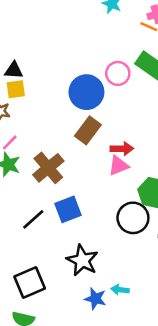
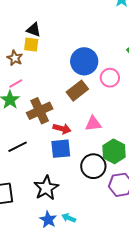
pink circle: (118, 73) -> (110, 78), moved
red arrow: (122, 149) -> (62, 129), moved
blue square: (68, 209) -> (61, 149), moved

